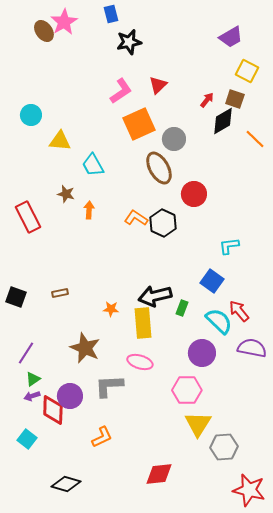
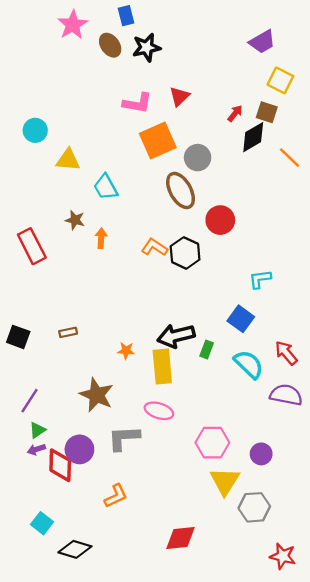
brown ellipse: (44, 31) -> (110, 45), moved
pink L-shape: (121, 91) -> (137, 103), turned 44
red arrow: (239, 311) -> (286, 353), moved
purple circle: (202, 353) -> (261, 454), moved, size x0.7
cyan square: (27, 439) -> (42, 523), moved
red star: (249, 490) -> (283, 556), size x0.7

